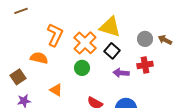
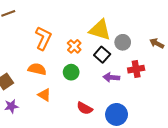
gray circle: (145, 39) -> (123, 42), moved
orange cross: (85, 43) -> (74, 46), size x0.6
orange semicircle: (39, 58) -> (37, 69), moved

